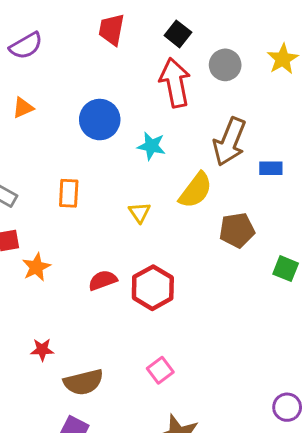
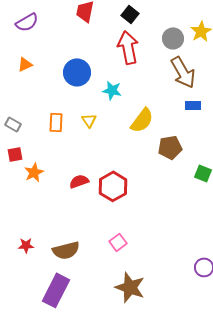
gray circle: (225, 65) -> (173, 38), moved
brown arrow: (230, 142) -> (183, 72), moved, turned -52
yellow triangle: (140, 212) -> (89, 120), moved
red star: (42, 350) -> (26, 245), moved

